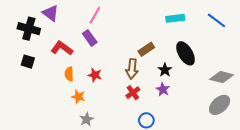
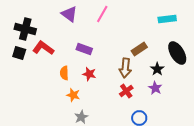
purple triangle: (50, 13) -> (69, 14), moved
pink line: (95, 15) -> (102, 14), moved
purple rectangle: (90, 38) -> (84, 49), moved, turned -35
red L-shape: (62, 48) -> (43, 48), moved
black square: (28, 62) -> (19, 53), moved

